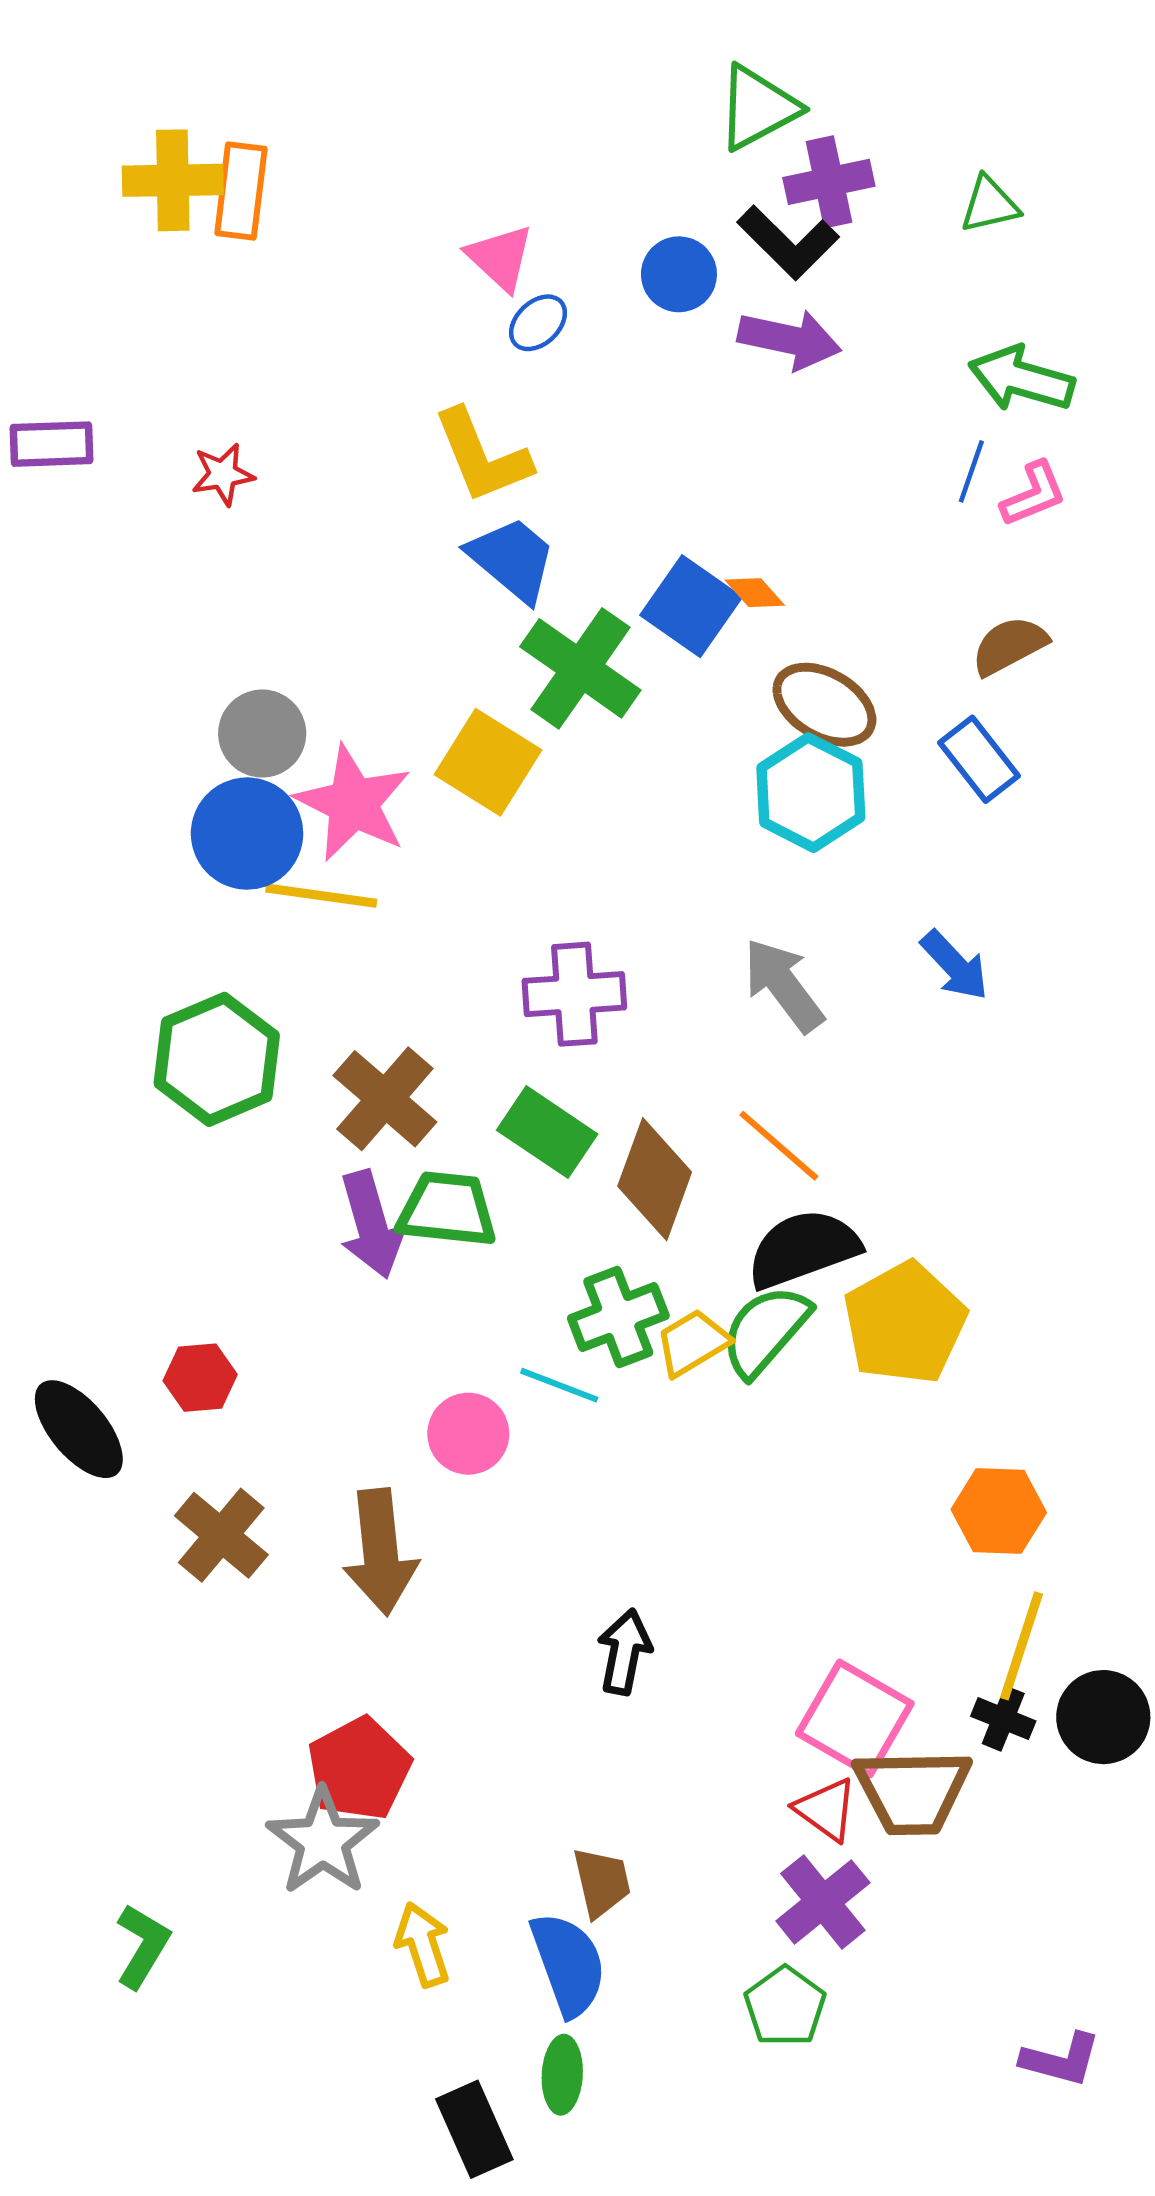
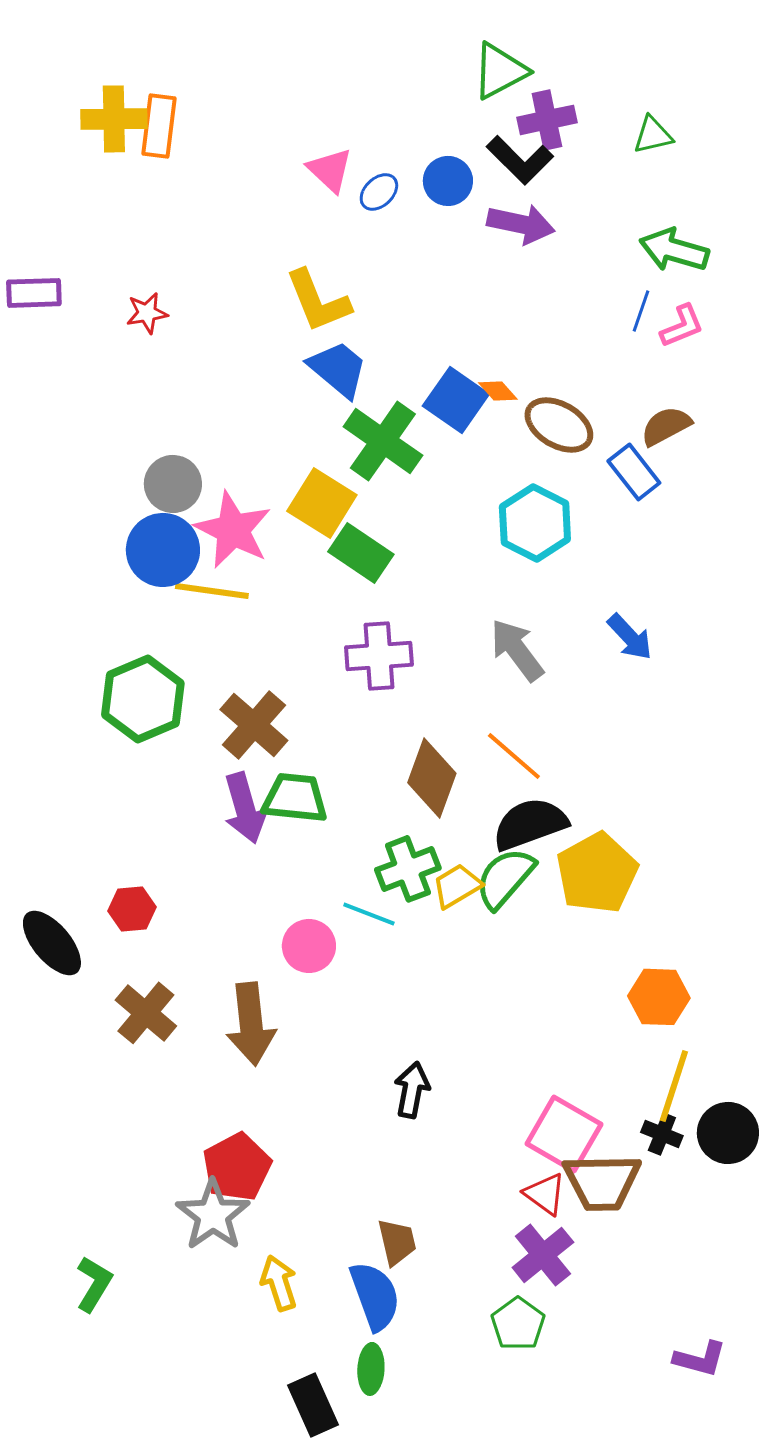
blue ellipse: (538, 323) -> (379, 192), moved
brown ellipse: (824, 705) -> (559, 425), moved
blue rectangle: (979, 759) -> (634, 472), moved
green rectangle: (547, 1132) -> (361, 553), moved

